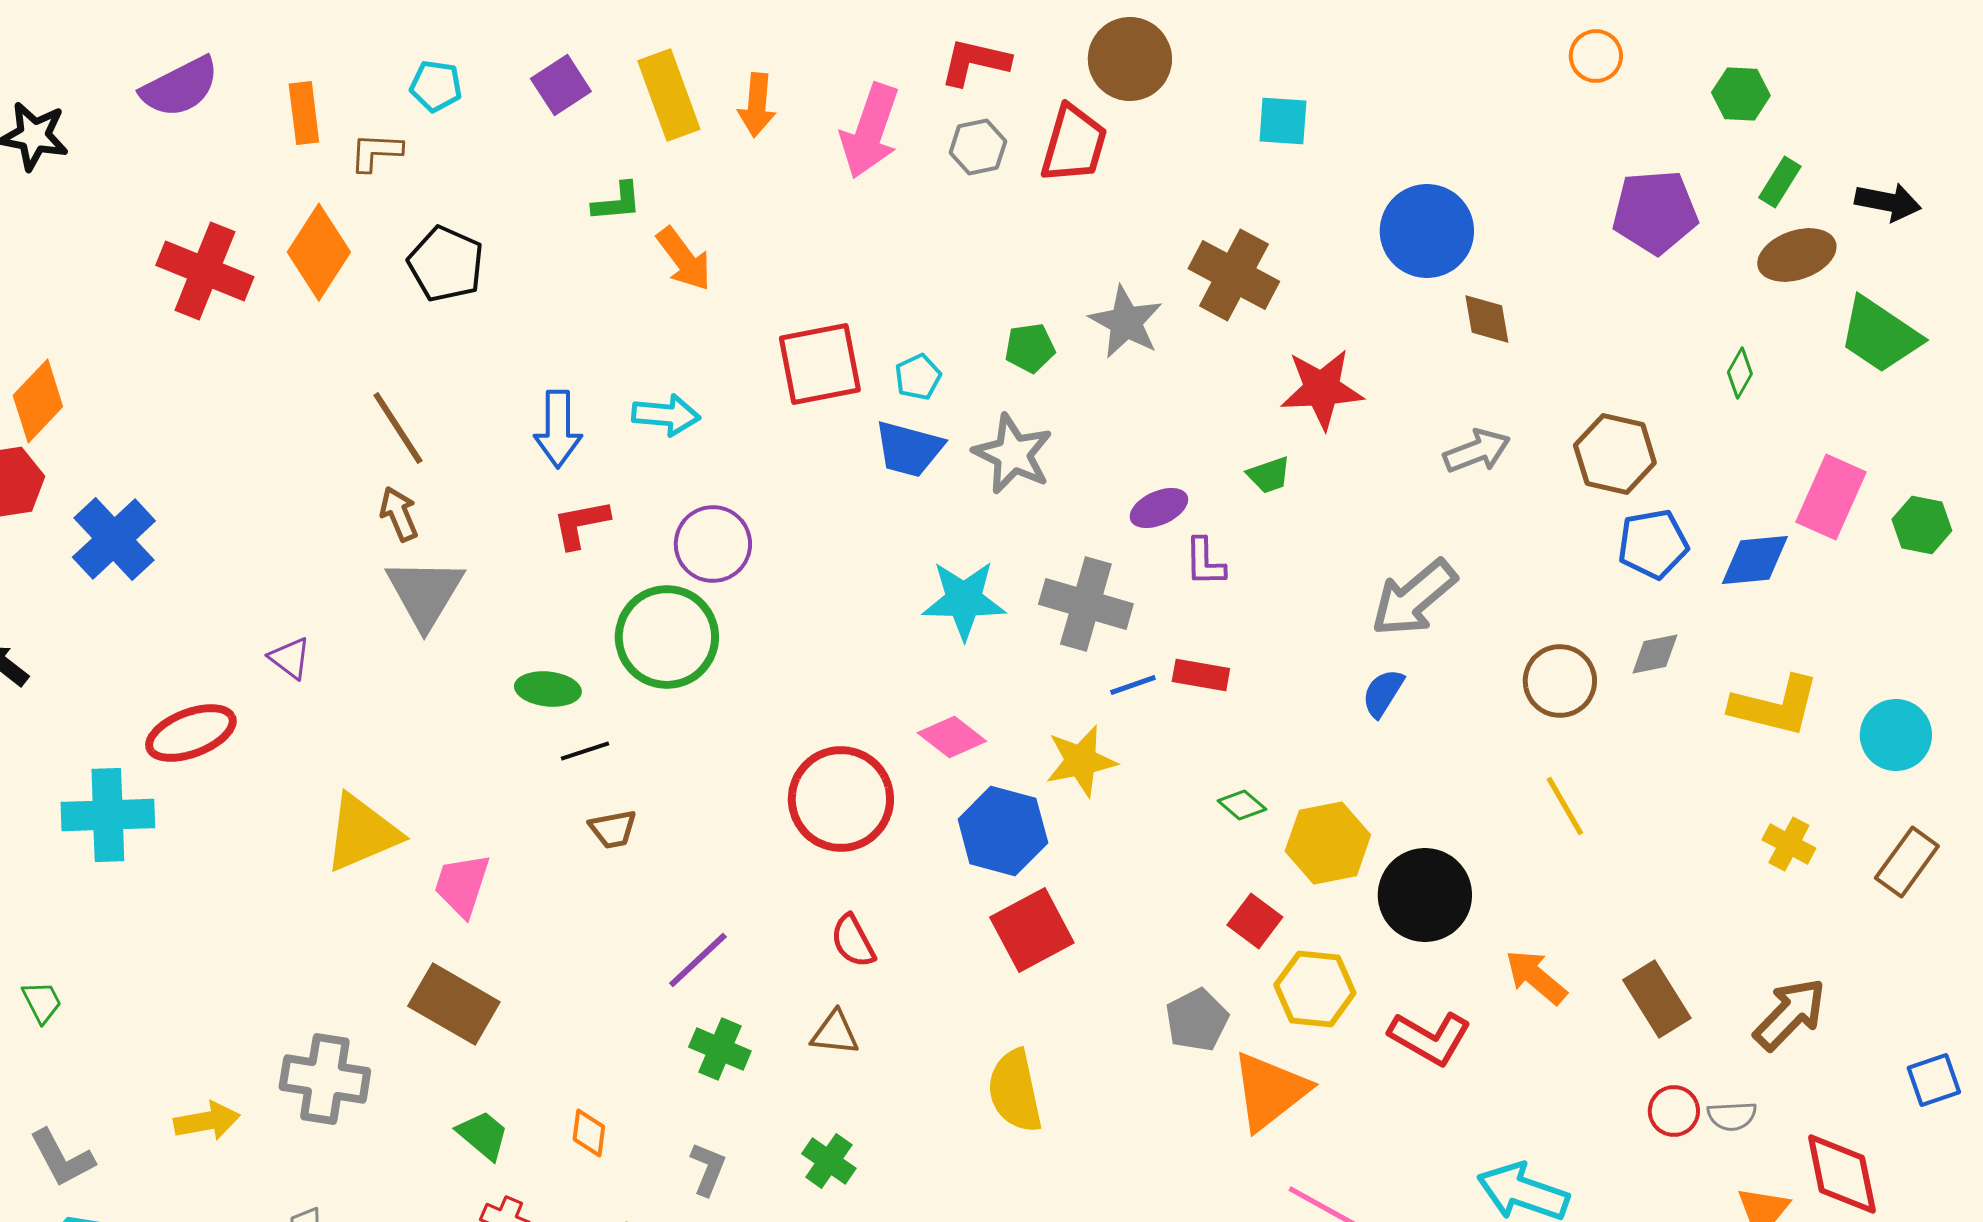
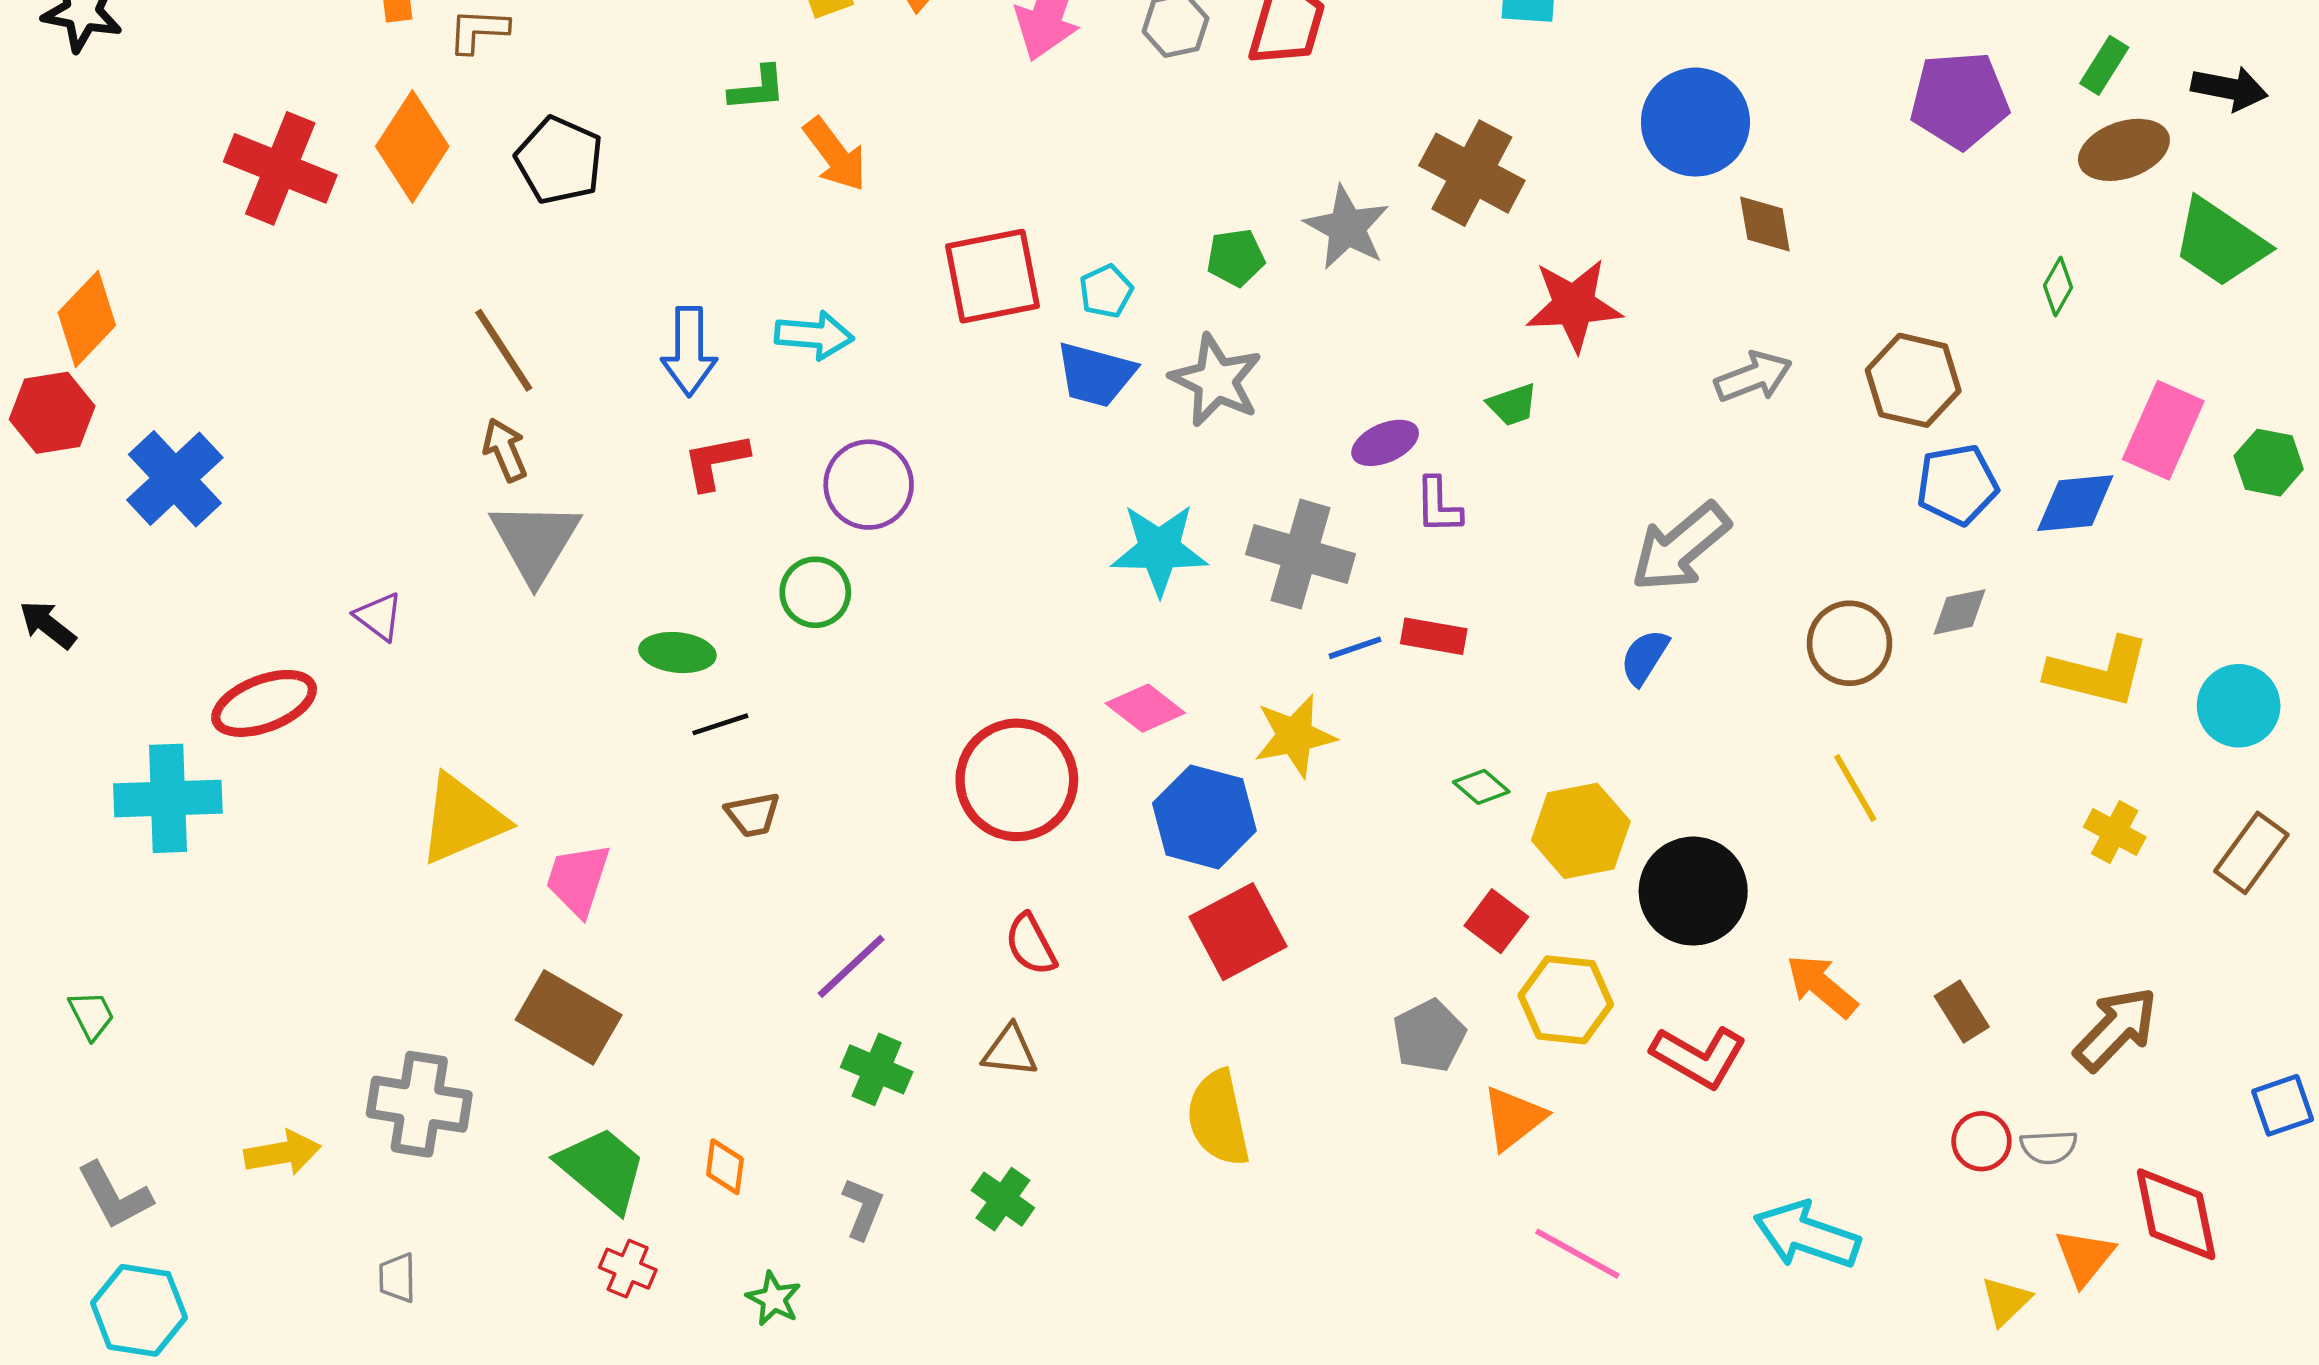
green circle: (667, 637) -> (815, 592), size x0.6
brown rectangle: (1657, 999) -> (1962, 1012), size x0.7
orange triangle: (1270, 1091) -> (1514, 1118), size x0.7
green trapezoid: (483, 1135) -> (602, 1169), size x1.5

